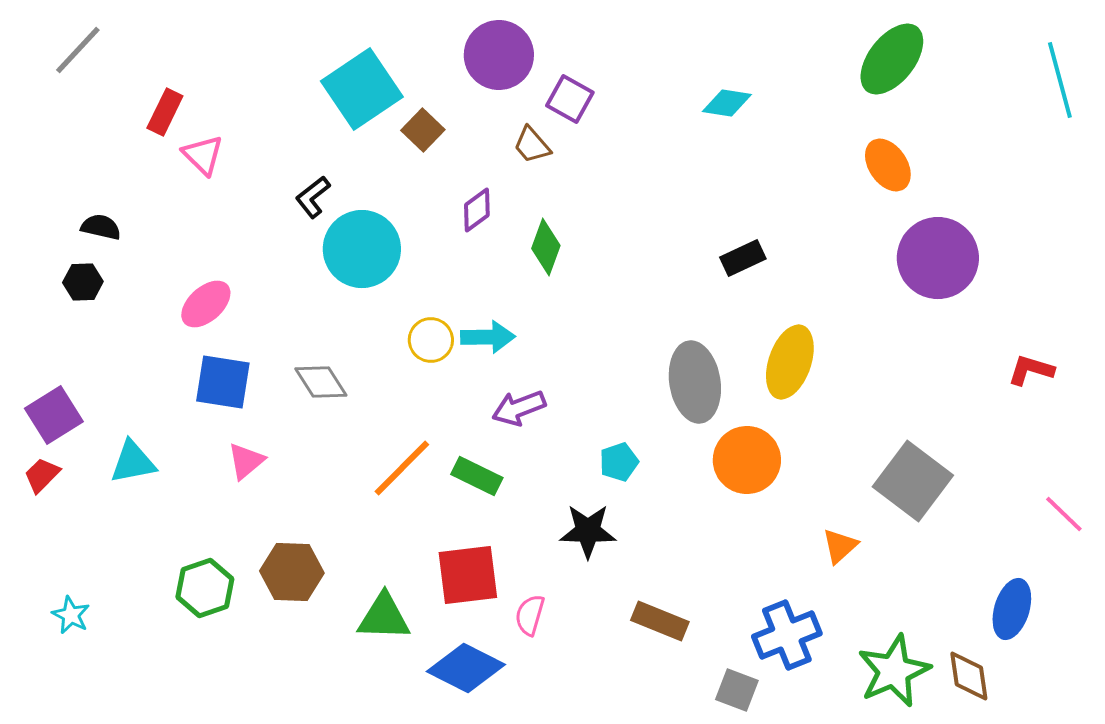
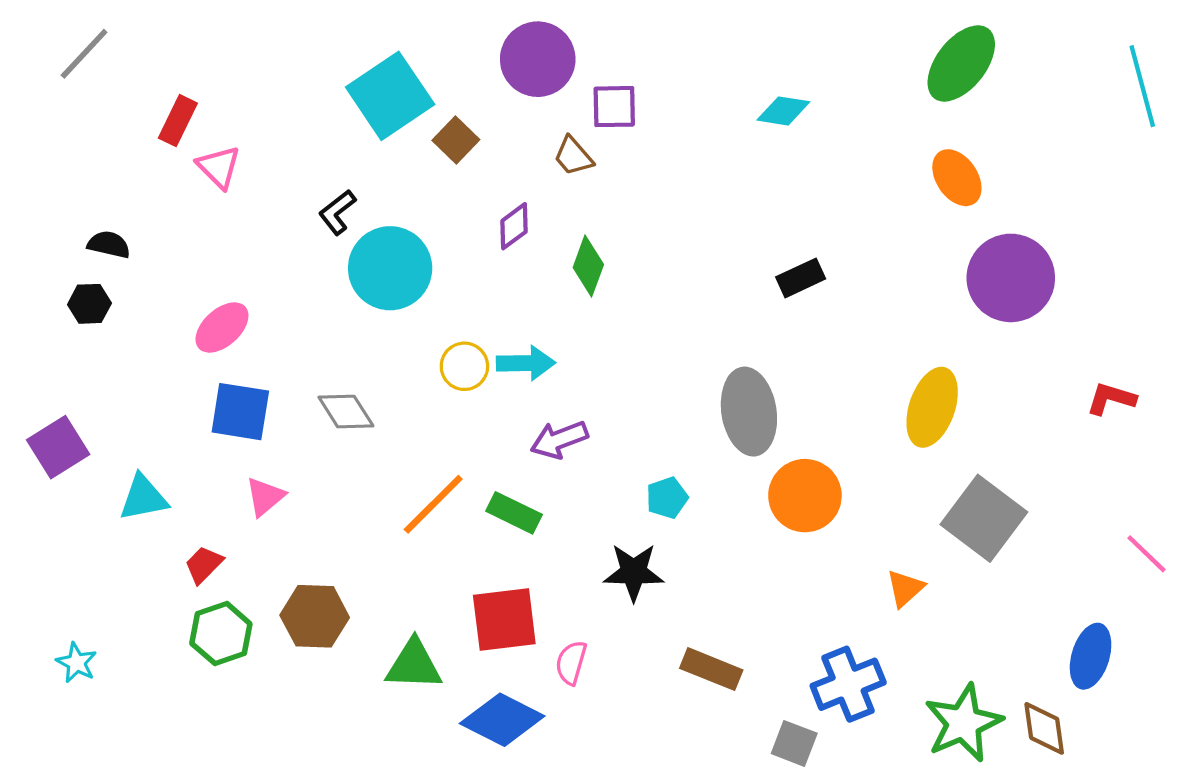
purple square: (570, 99) -> (614, 107), turned -30
yellow ellipse: (790, 362) -> (932, 407), moved
red trapezoid: (42, 475) -> (204, 565), moved

